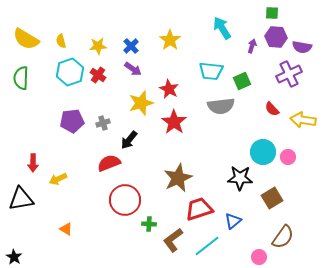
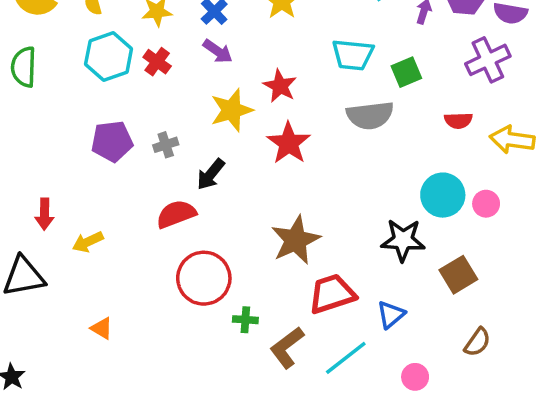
red semicircle: (272, 109) -> (458, 121), turned -49
brown semicircle: (283, 237) -> (477, 342), size x0.7
pink circle: (259, 257) -> (415, 377), moved

